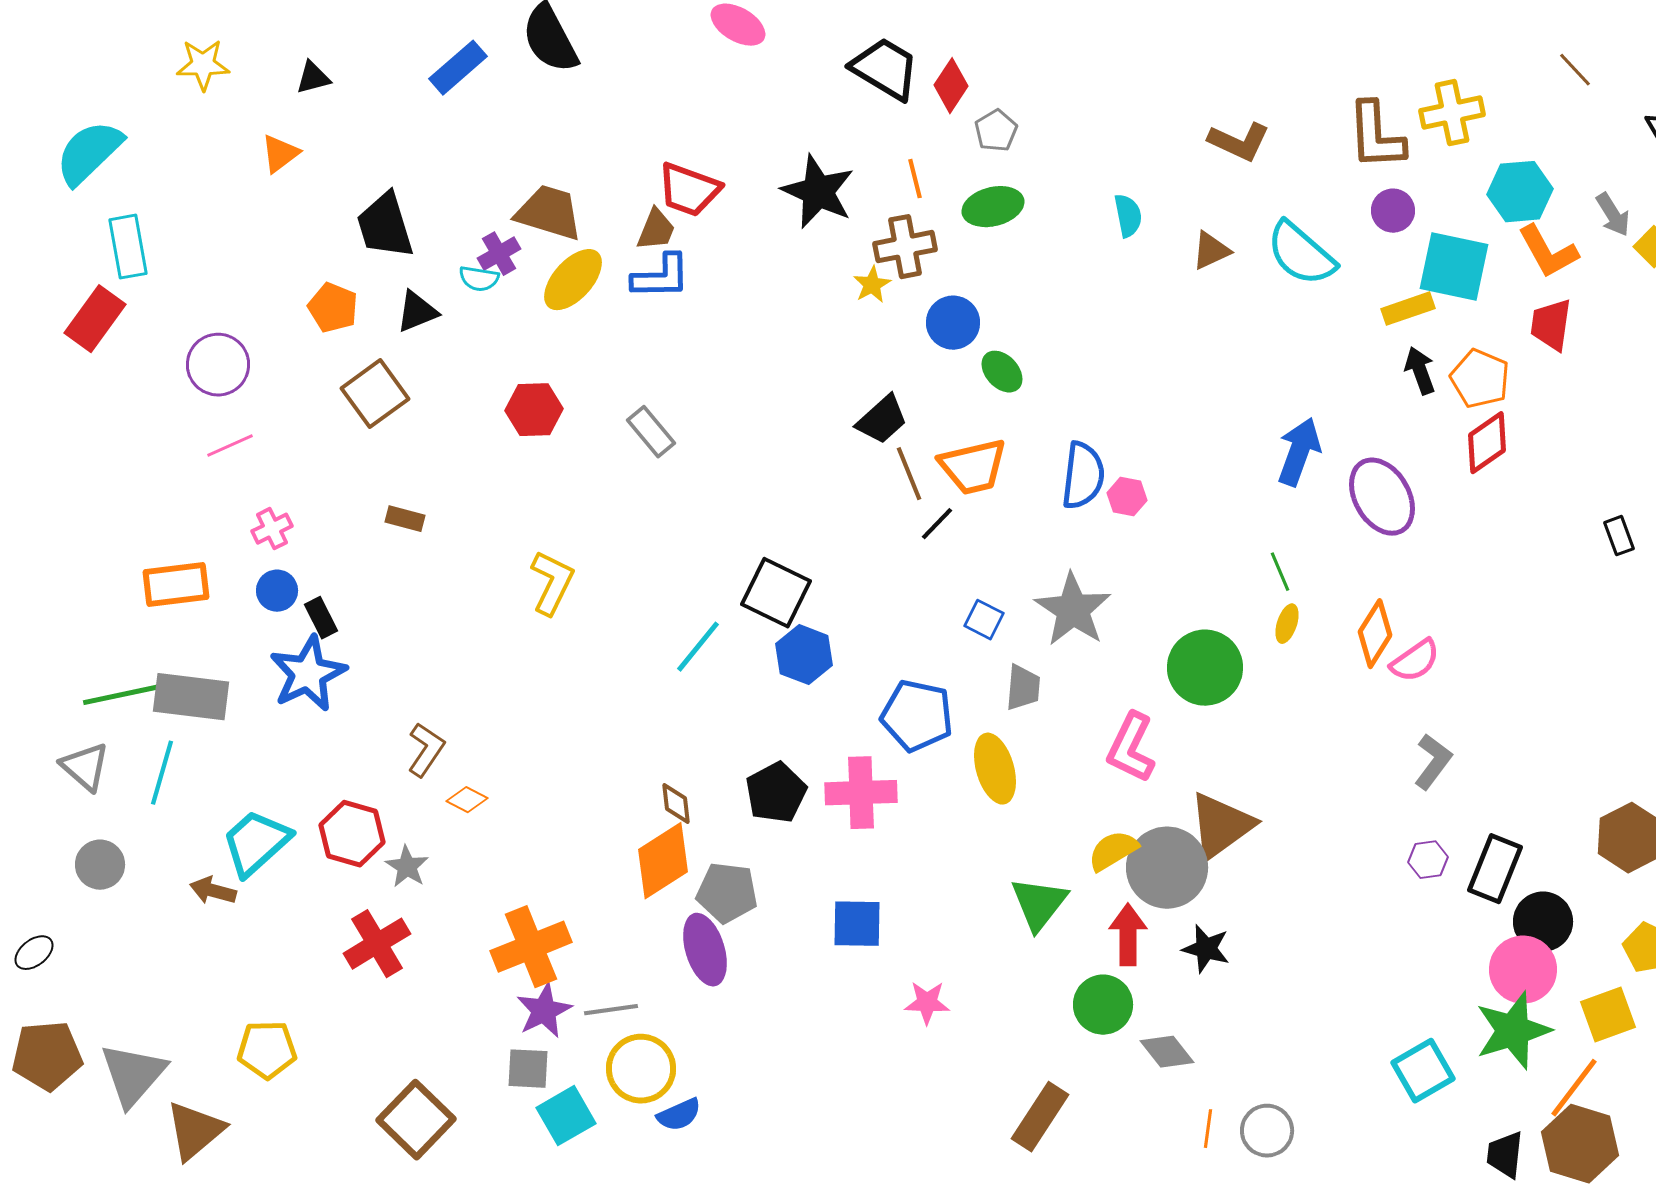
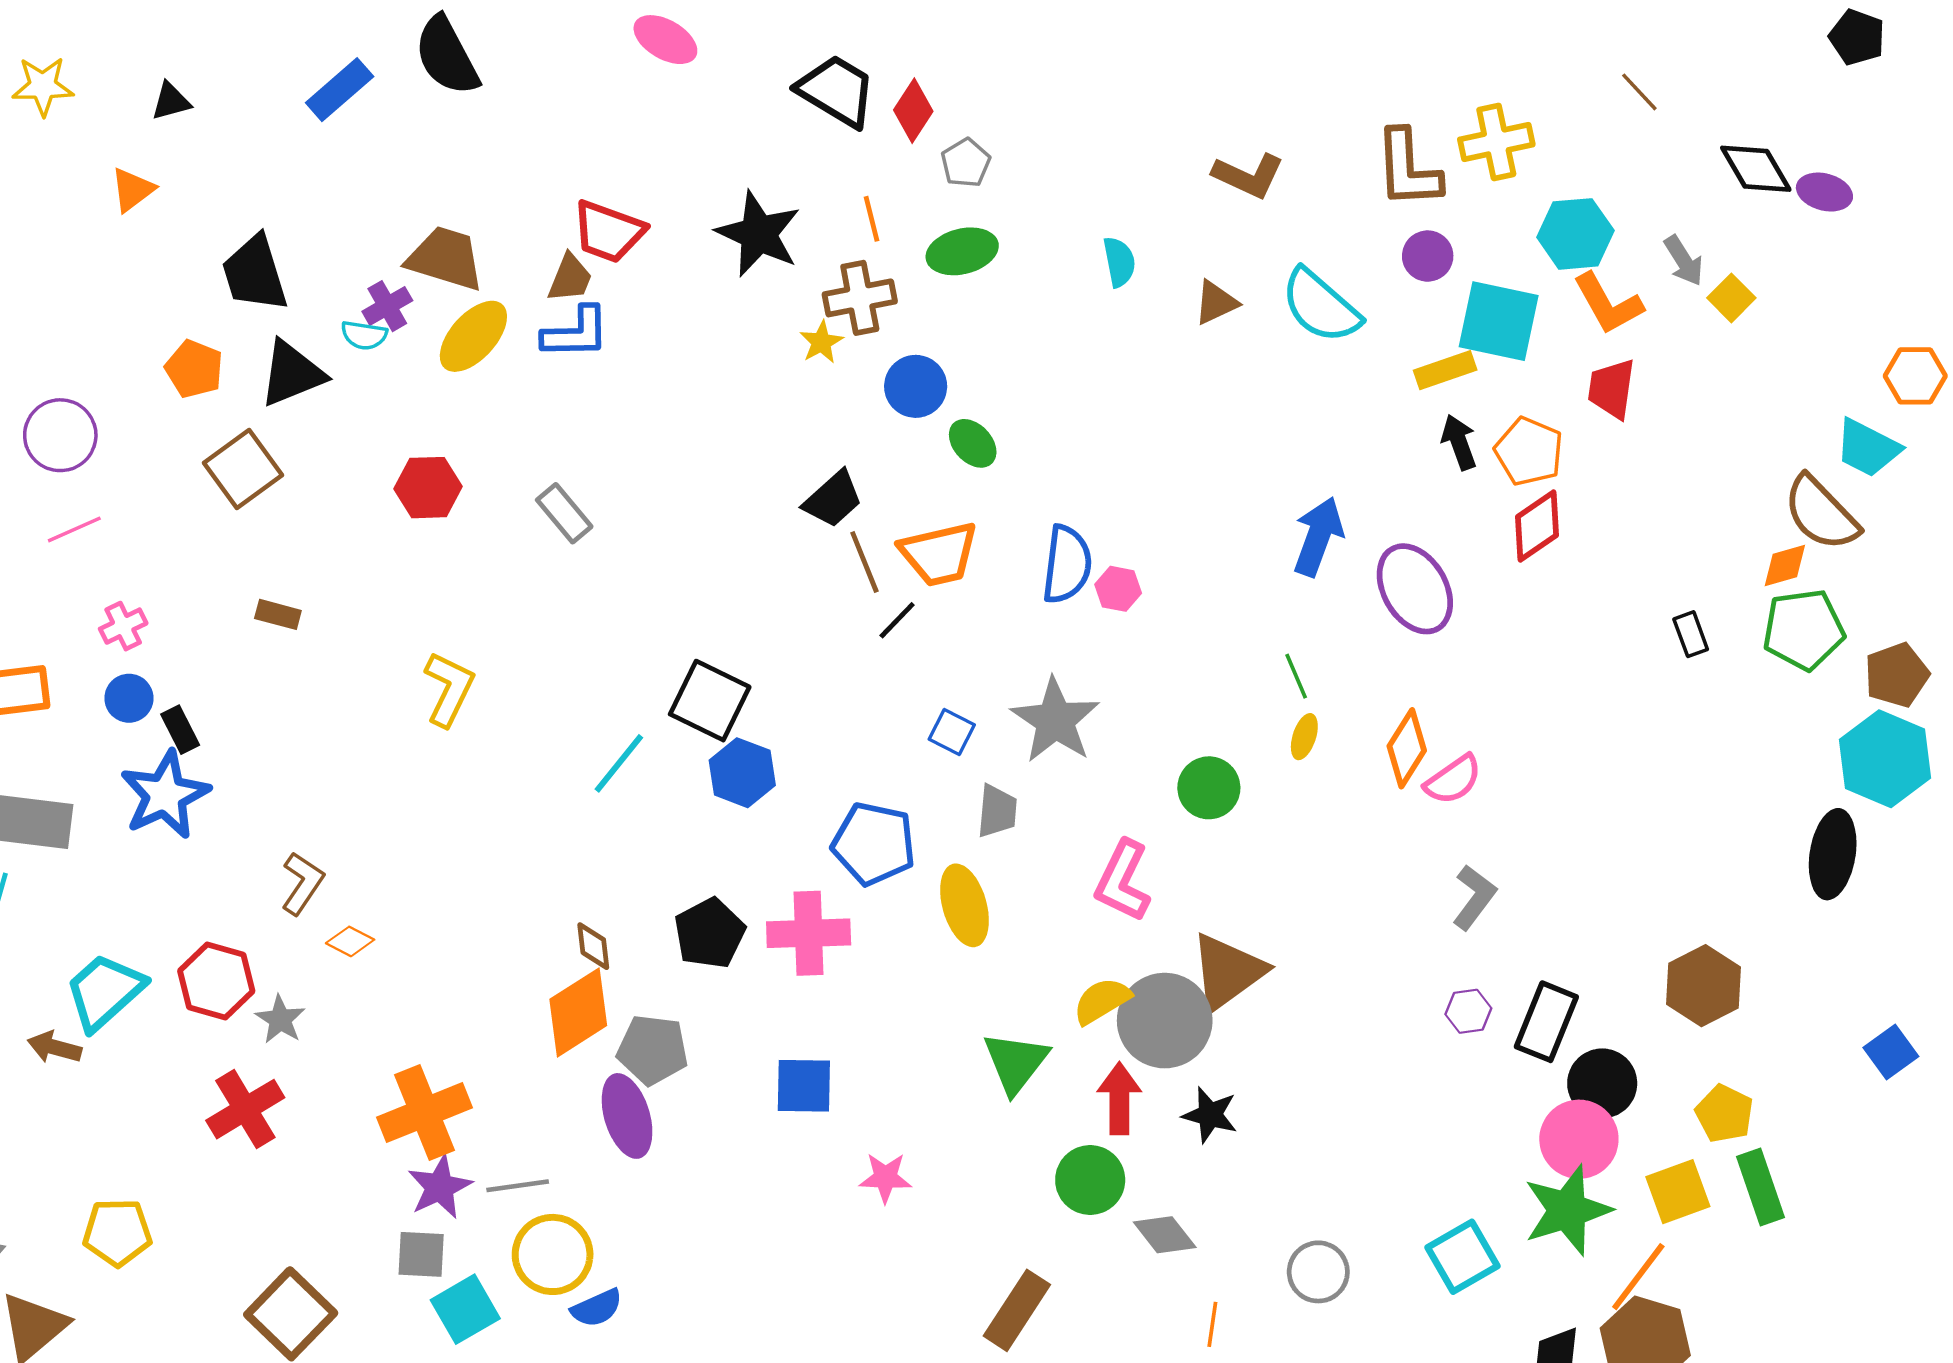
black triangle: (417, 312) -> (292, 374), size x1.4
green circle: (1205, 668) -> (1209, 788), size x0.7
gray circle: (1267, 1131) -> (1318, 1272), moved

